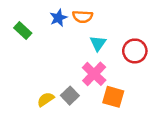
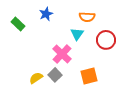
orange semicircle: (83, 17) -> (87, 17), moved
pink cross: (94, 74) -> (62, 54), moved
orange square: (113, 97) -> (89, 76), turned -30

